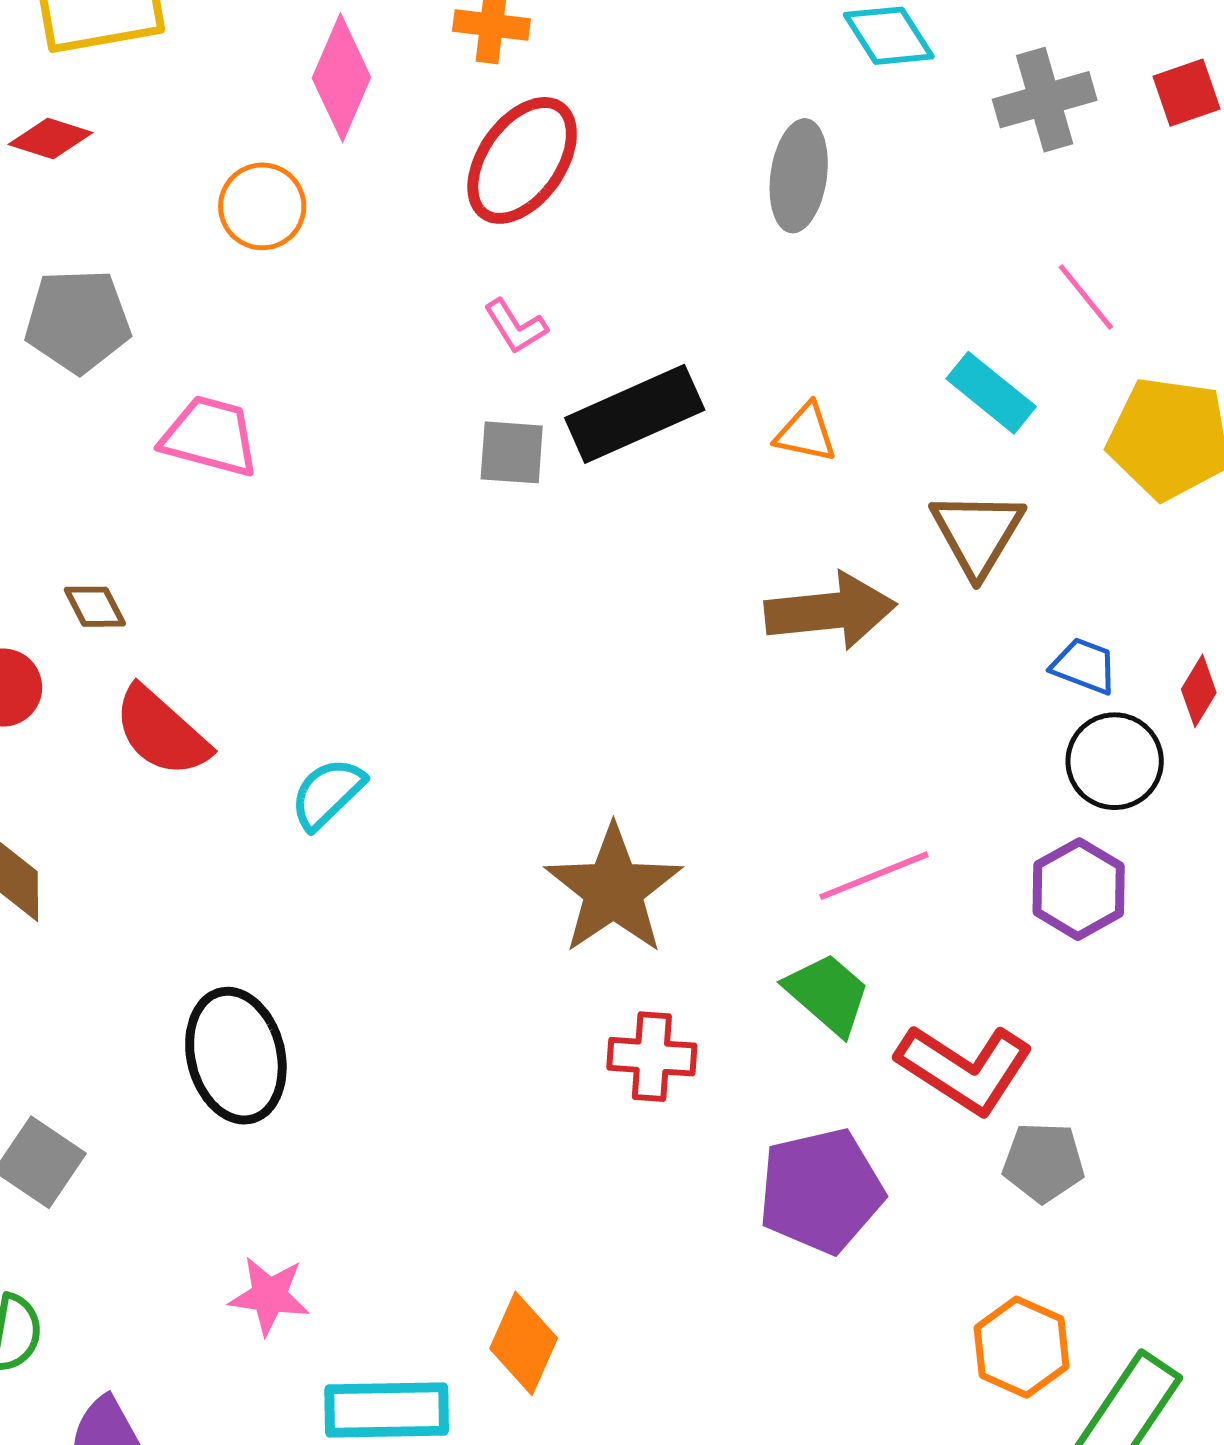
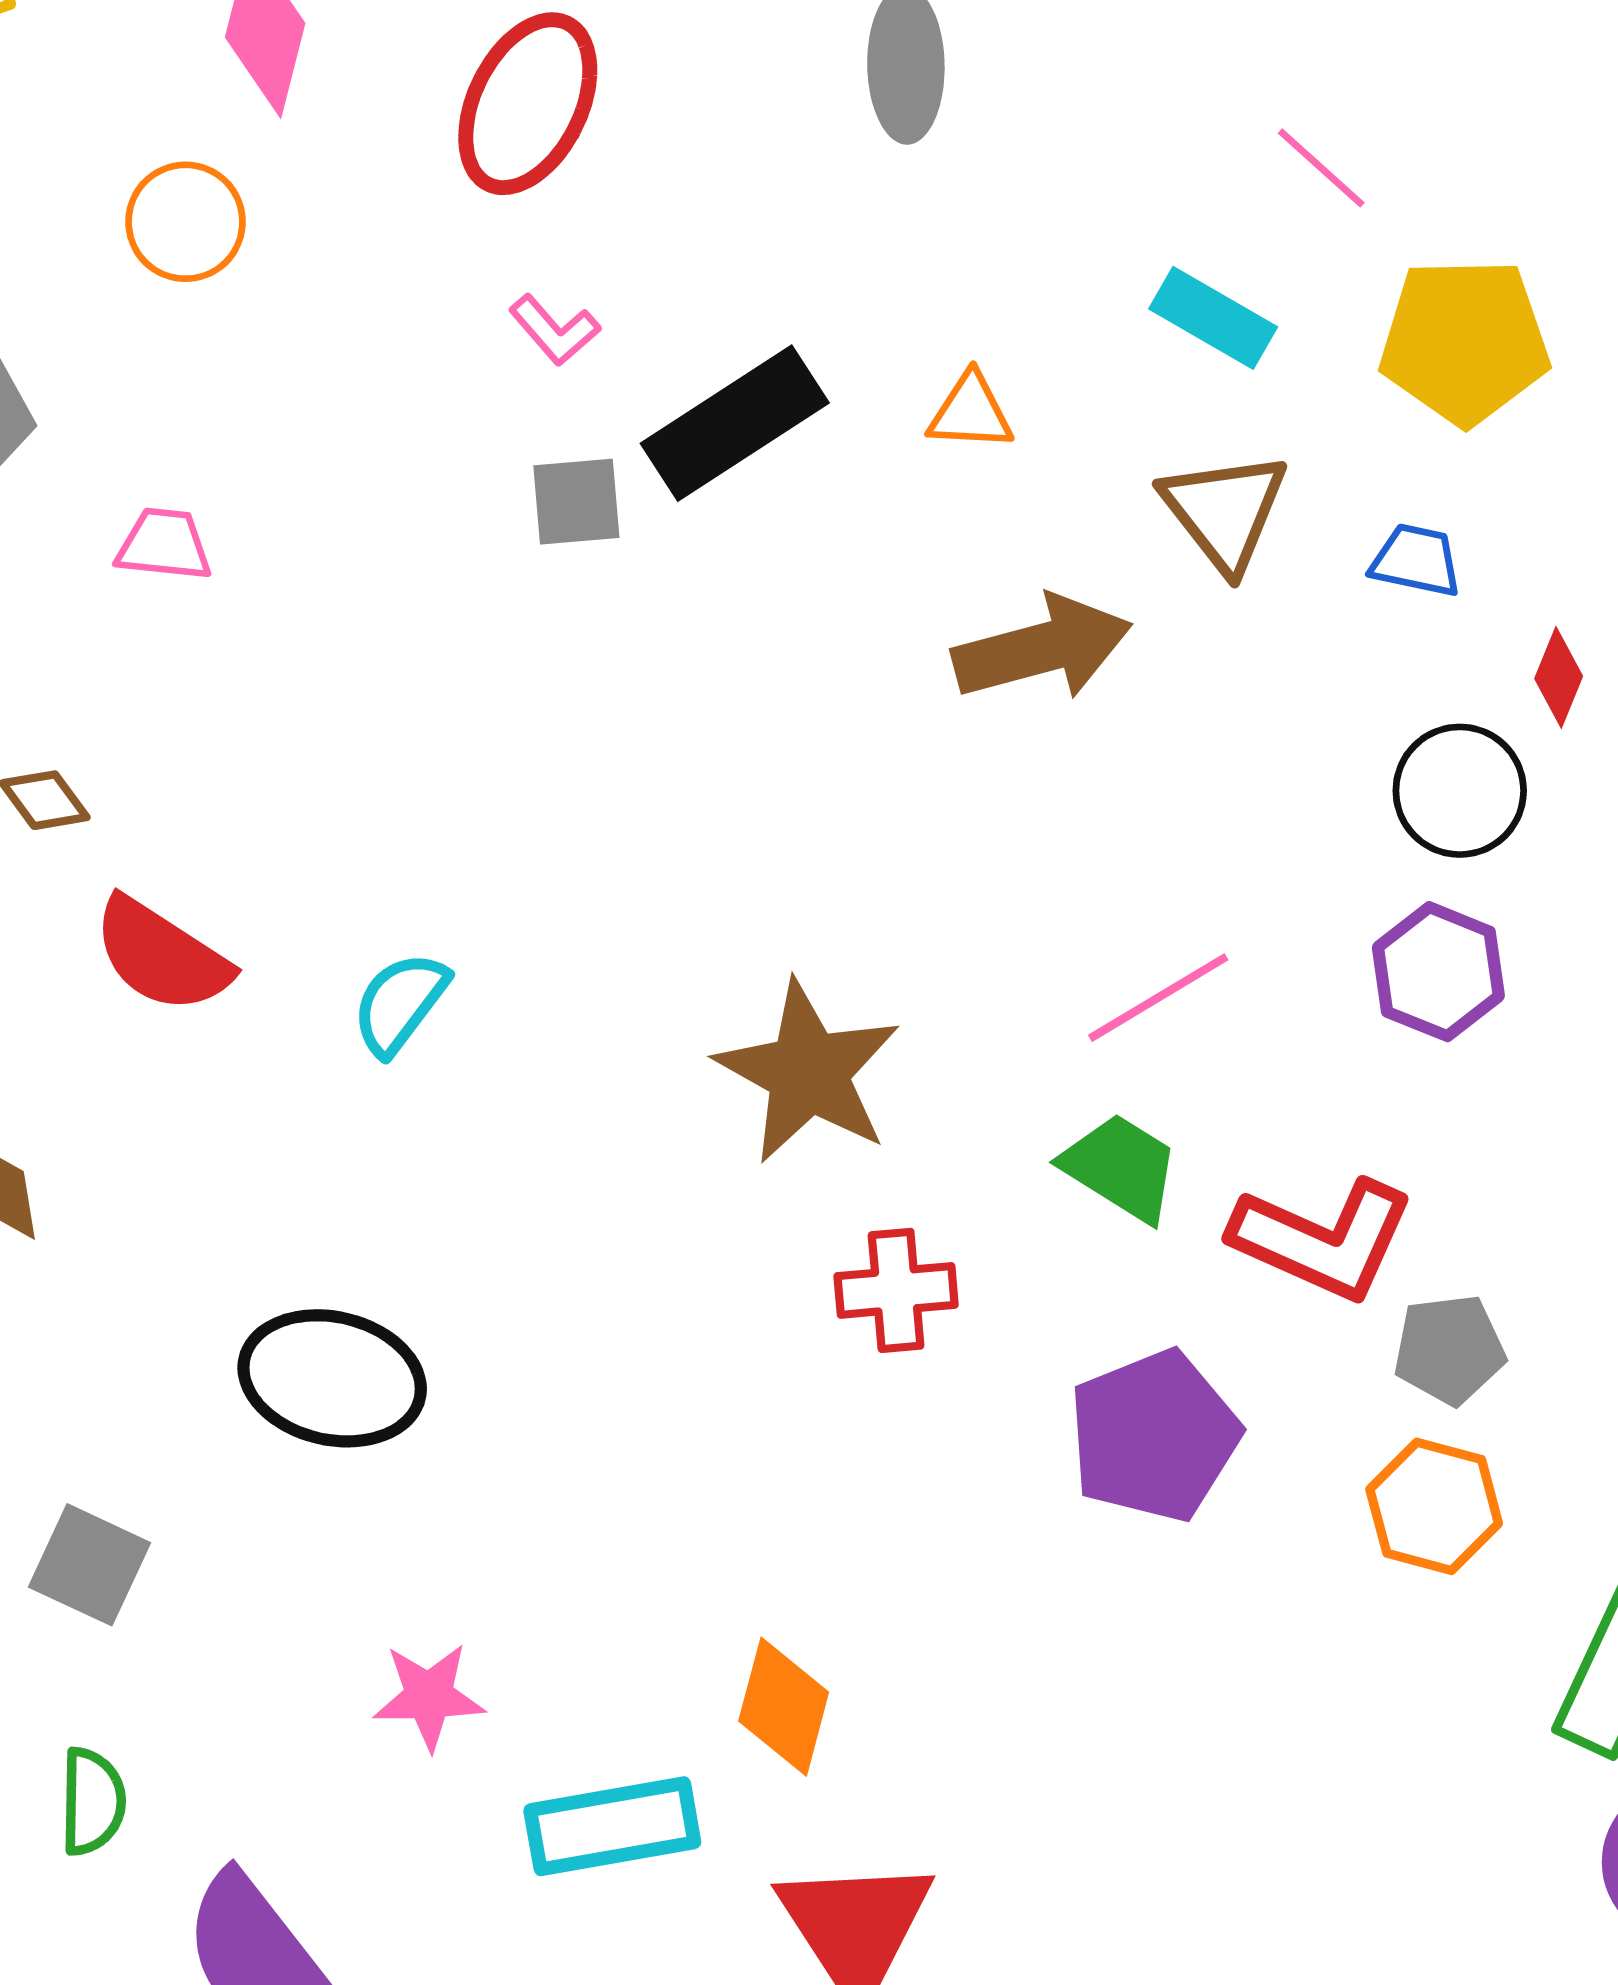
pink trapezoid: (210, 436) -> (164, 545), size x0.7
blue trapezoid: (1084, 666) -> (1416, 560), moved
black ellipse: (236, 1056) -> (332, 1378), turned -54
orange hexagon: (1022, 1347) -> (1434, 1506), moved

